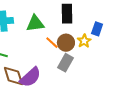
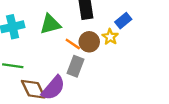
blue rectangle: (97, 29) -> (123, 21), turned 40
gray rectangle: (66, 63) -> (75, 66), moved

